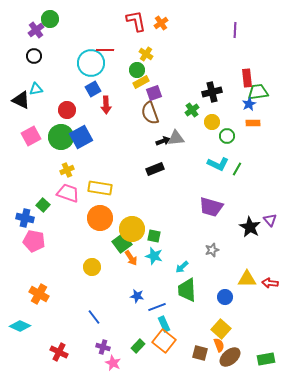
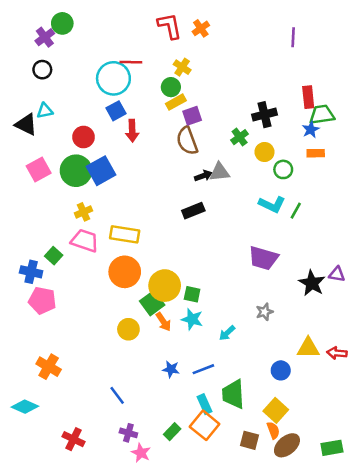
purple triangle: (270, 220) -> (337, 274), turned -40
yellow circle: (92, 267) -> (128, 329), moved
green trapezoid: (187, 290) -> (233, 394), moved
blue line: (157, 307) -> (203, 369), moved

